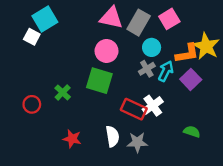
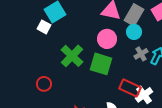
cyan circle: (152, 47) -> (134, 32), moved
green cross: (63, 92) -> (72, 56), moved, size x1.6
white cross: (153, 106) -> (144, 95), moved

